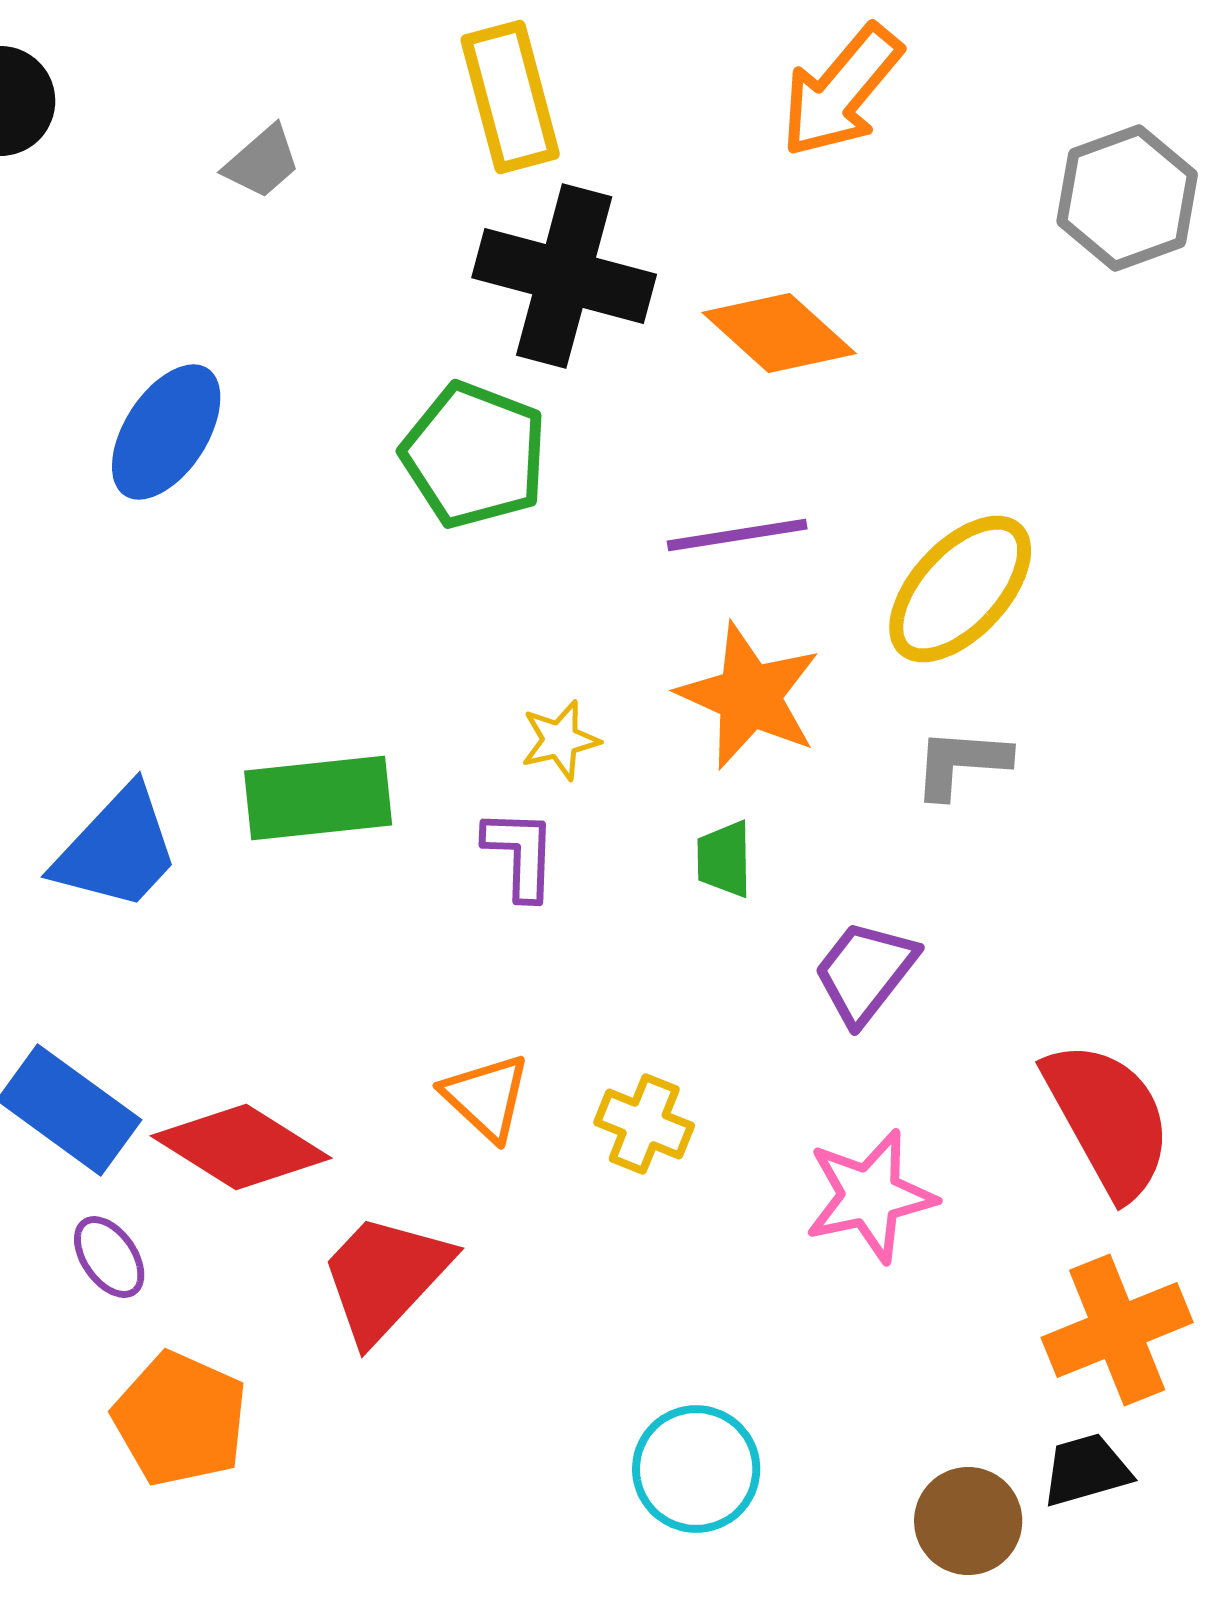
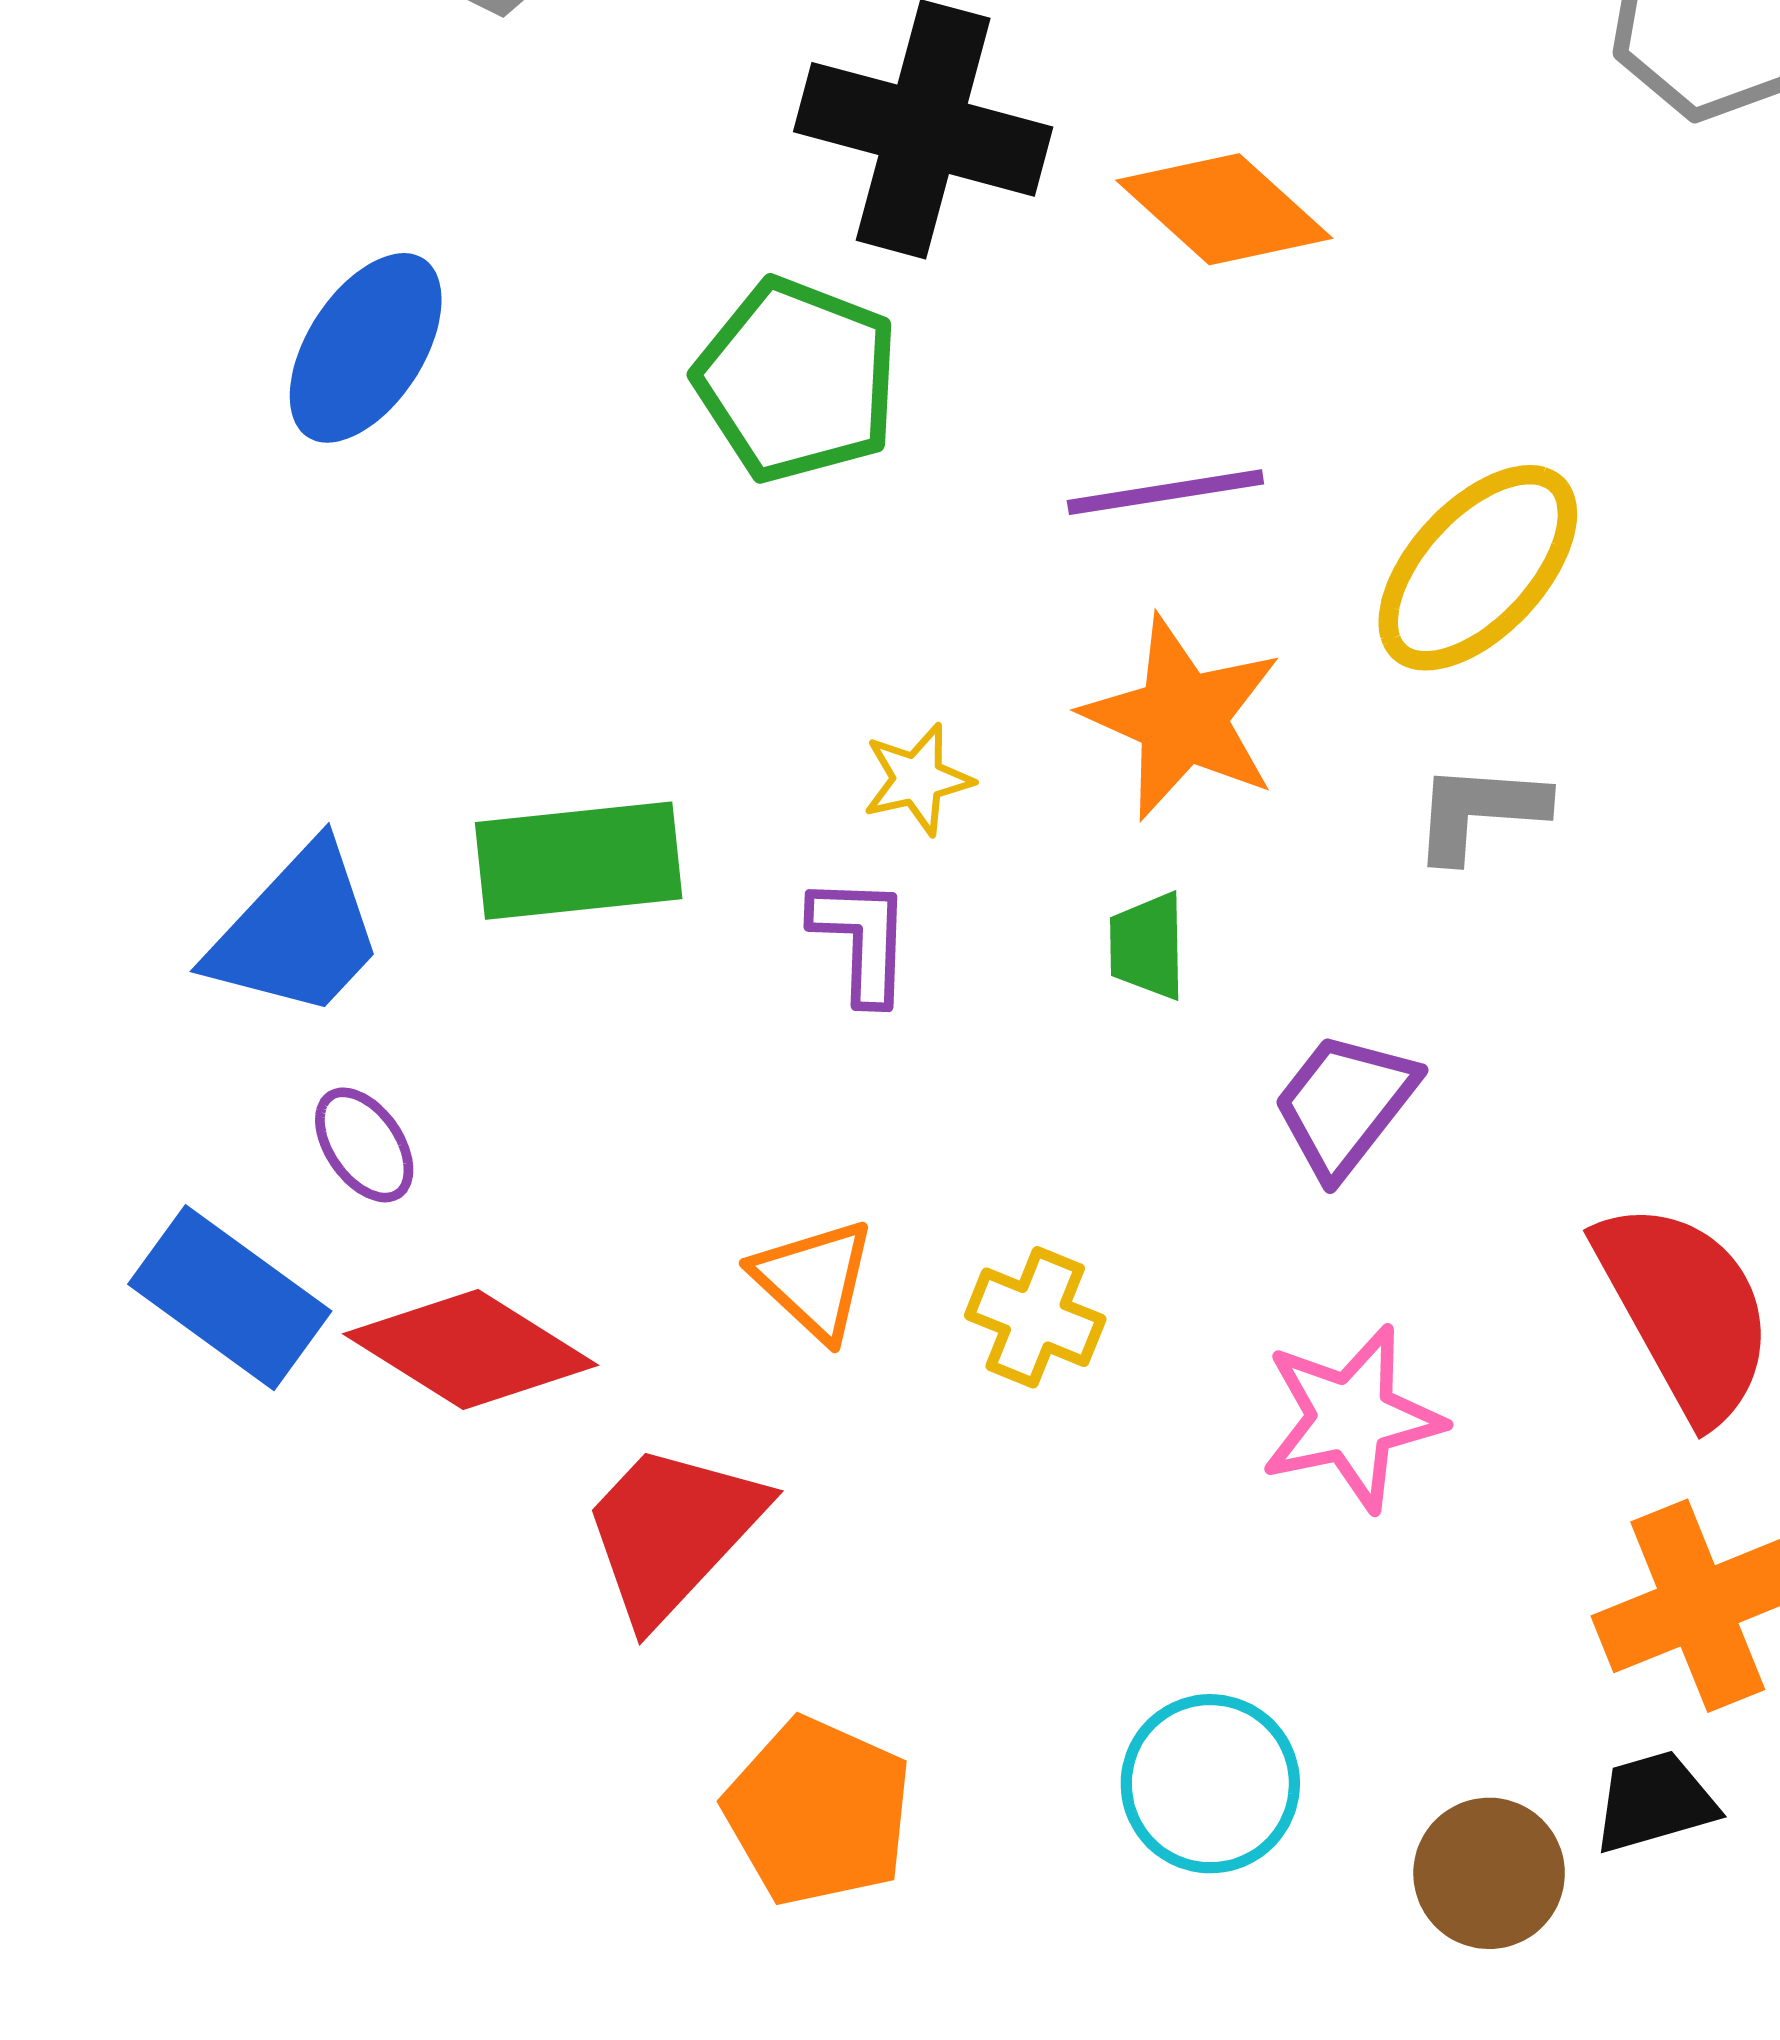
purple ellipse: (109, 1257) -> (364, 1145), moved
orange pentagon: (180, 1419) -> (818, 1812), moved
cyan circle: (696, 1469) -> (1210, 1784), moved

